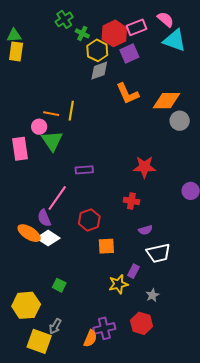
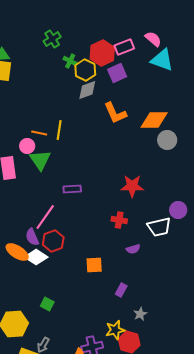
green cross: (82, 33) -> (70, 61), moved
red hexagon: (89, 220) -> (53, 241), moved
white trapezoid: (159, 253) -> (159, 227), moved
yellow star: (118, 284) -> (115, 330), moved

